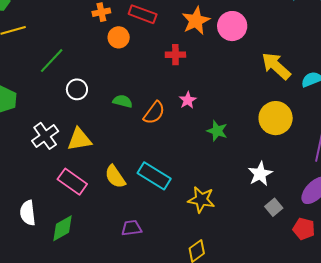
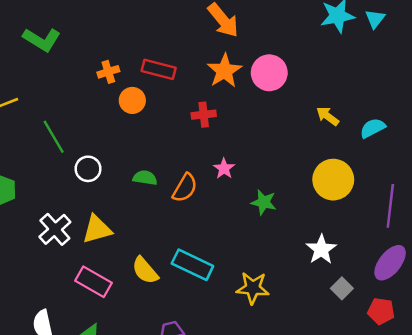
green line: (52, 61) -> (54, 137), turned -68
yellow arrow: (276, 66) -> (328, 116), size x0.6

